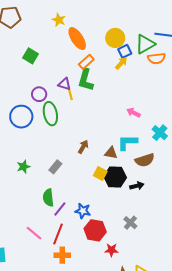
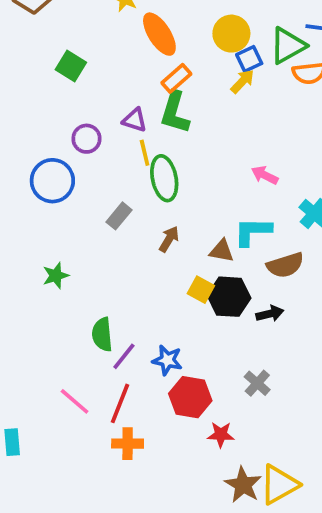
yellow line: (70, 93) -> (145, 153), moved
green ellipse: (50, 114) -> (164, 178), moved
gray rectangle: (55, 167) -> (119, 216), moved

